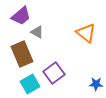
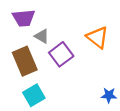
purple trapezoid: (21, 16) -> (24, 18), turned 35
purple square: (54, 73) -> (61, 54), moved

